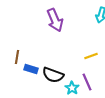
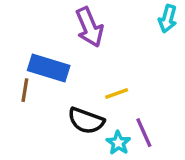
yellow line: (91, 56) -> (117, 93), moved
blue rectangle: (31, 69) -> (49, 68), moved, size x1.6

